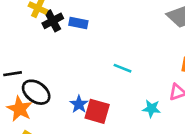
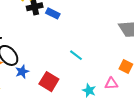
blue star: (79, 104) -> (22, 72), moved

